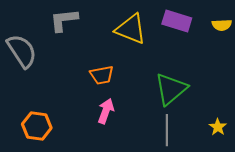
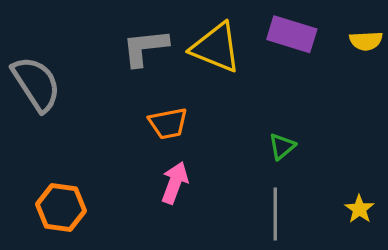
gray L-shape: (64, 20) -> (145, 48), moved
green triangle: (171, 89) -> (282, 146), size x0.5

